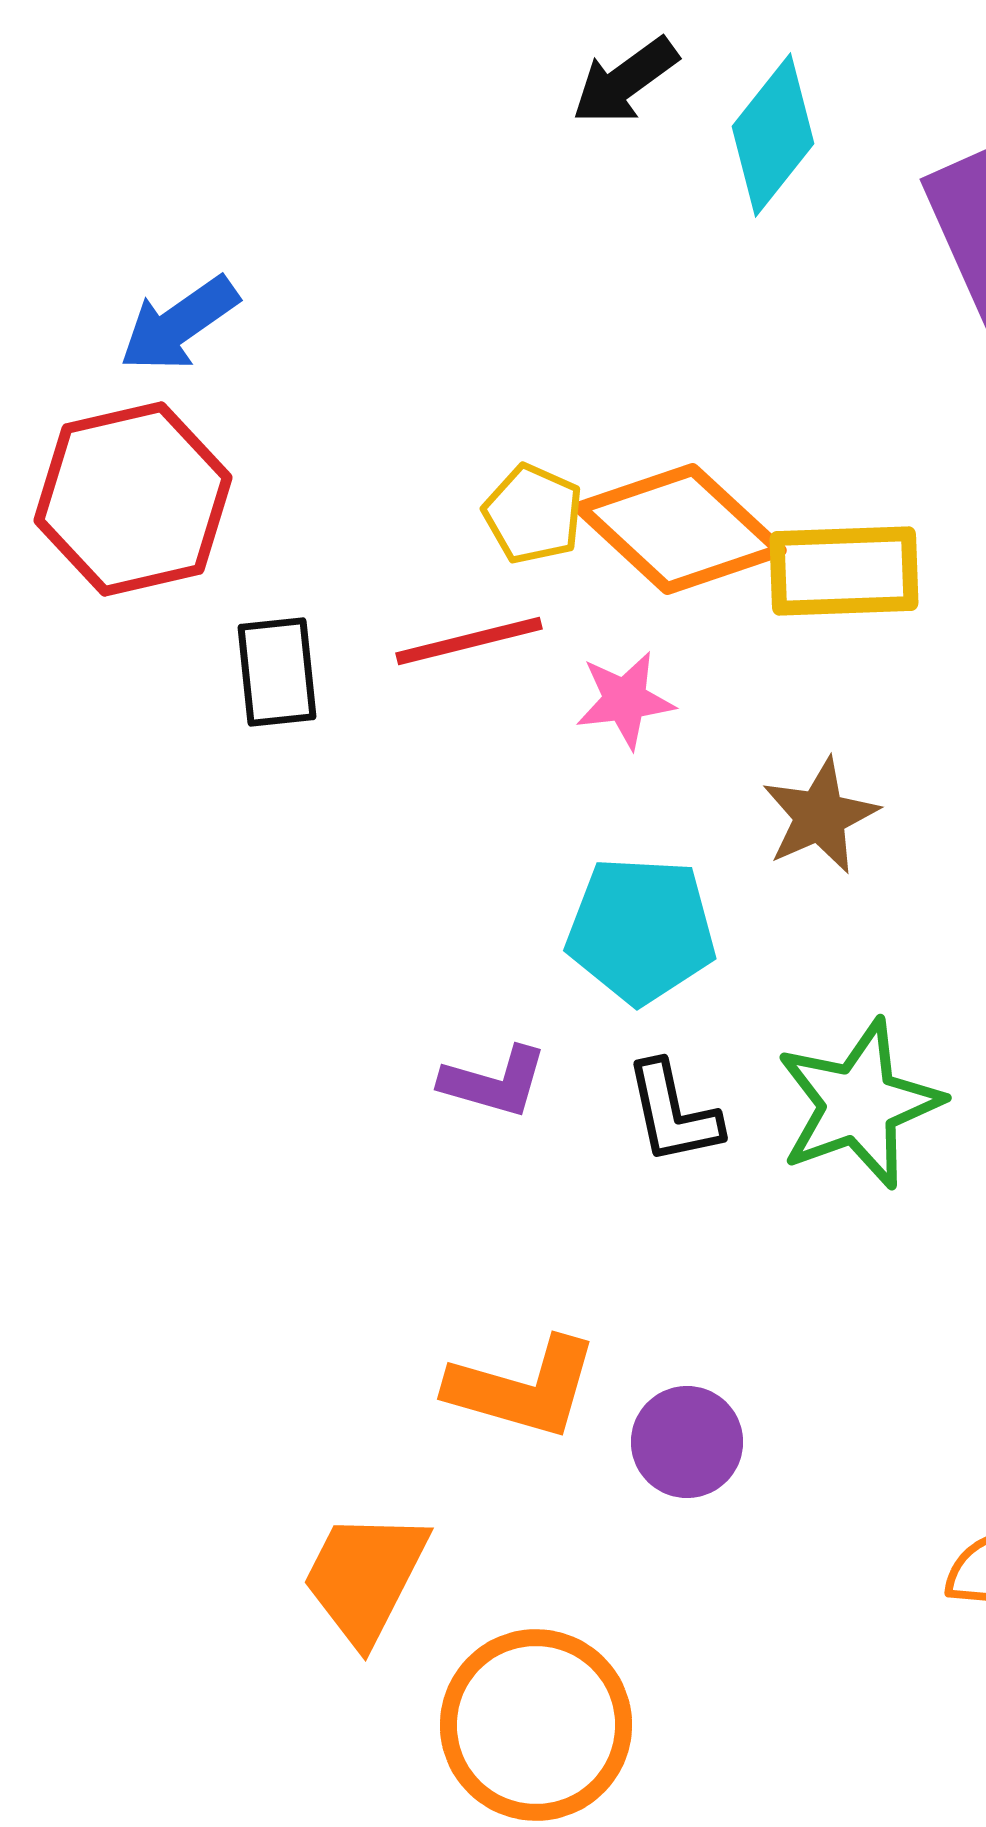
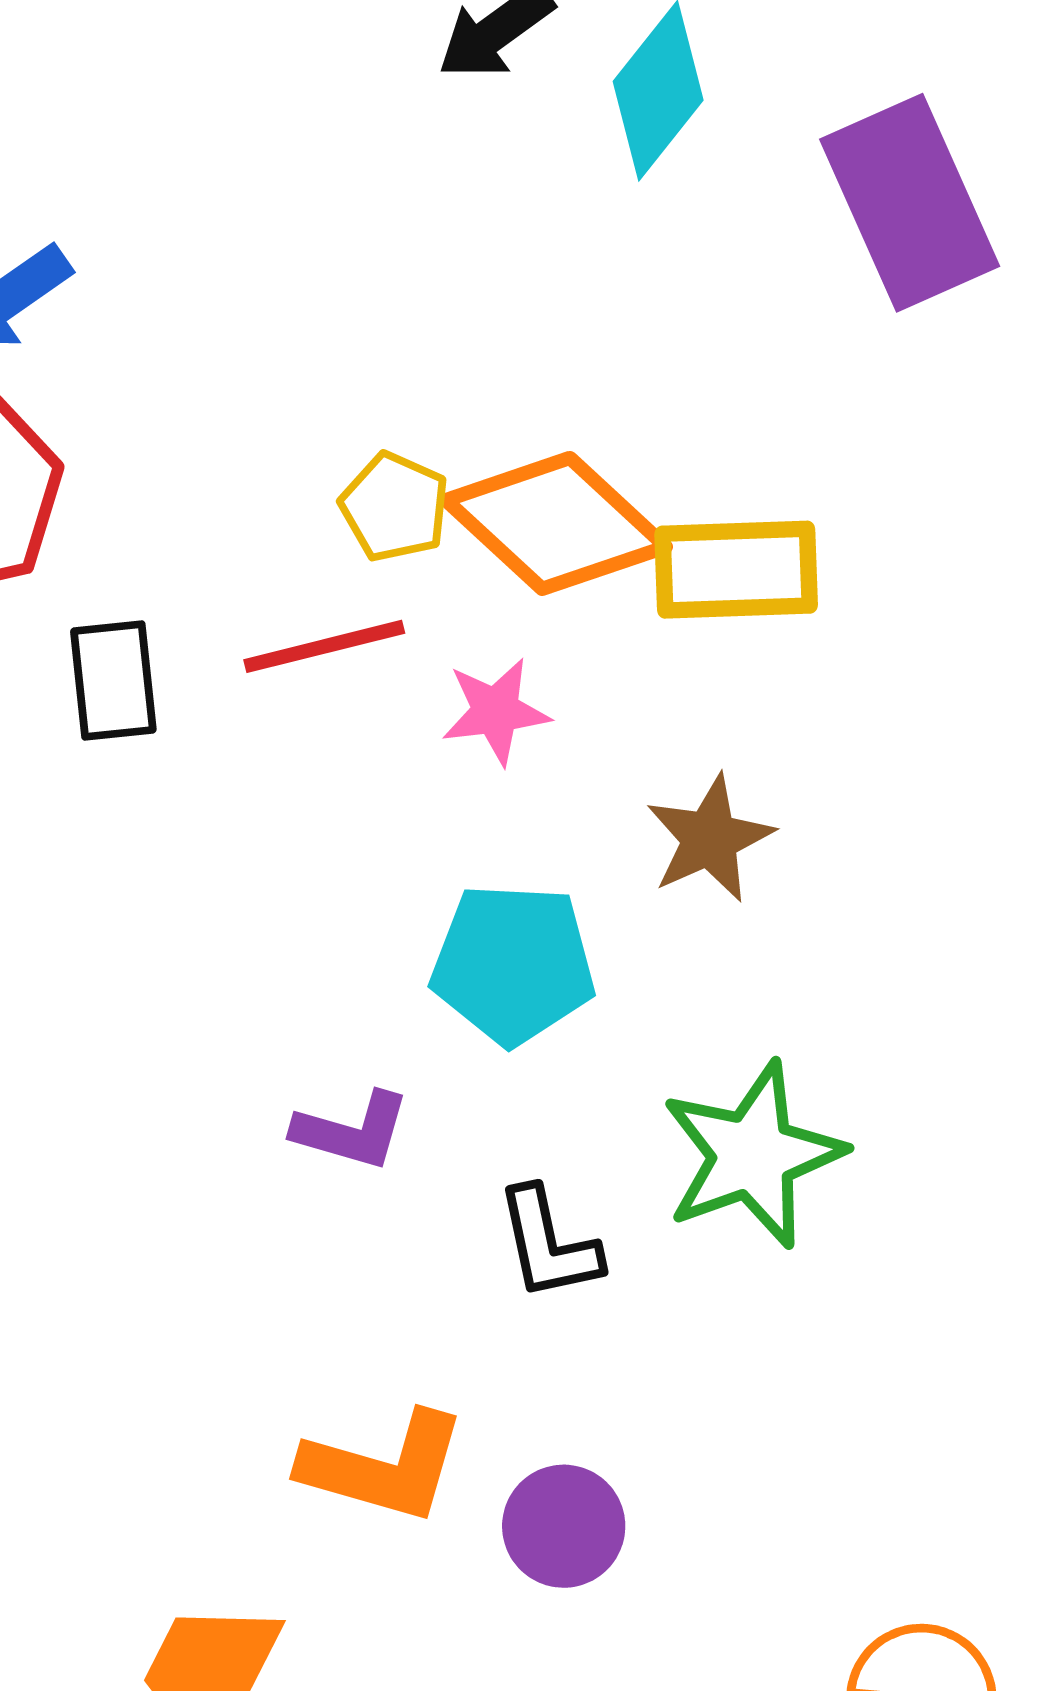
black L-shape: (673, 1113) -> (548, 1244), moved

